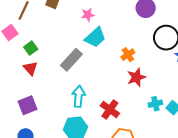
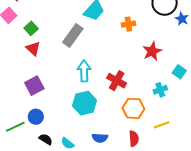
orange cross: (128, 55) -> (128, 24), turned 32
red star: (136, 77) -> (152, 51), moved
cyan cross: (155, 104) -> (160, 90), moved

